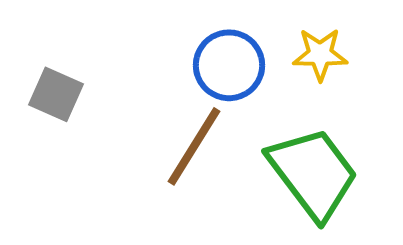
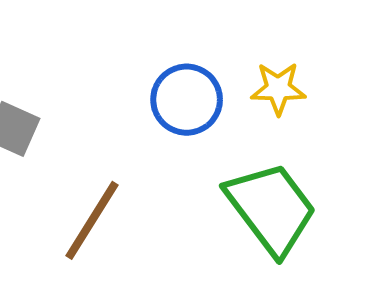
brown line: (194, 146) -> (92, 220), moved

